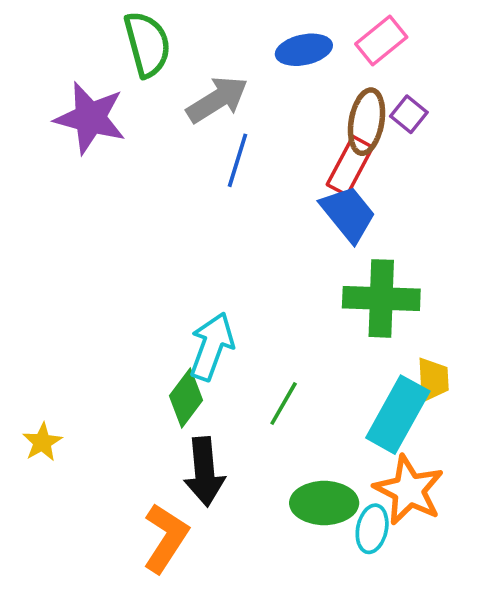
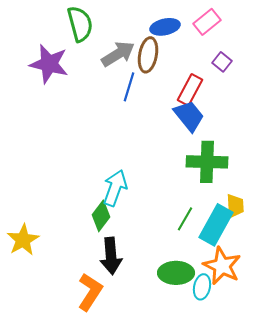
brown ellipse: (367, 122) -> (148, 55), moved
green line: (284, 404) -> (185, 219), moved
yellow star: (42, 442) -> (23, 240), size x1.5

